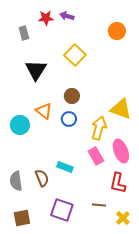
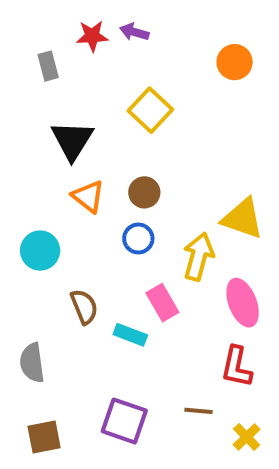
orange triangle: (44, 111) -> (88, 196), moved
pink rectangle: (96, 156) -> (162, 303), moved
brown semicircle: (42, 178) -> (84, 307), moved

